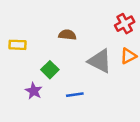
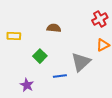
gray triangle: (100, 61) -> (81, 62), moved, turned 50
purple star: (34, 91) -> (27, 85), moved

